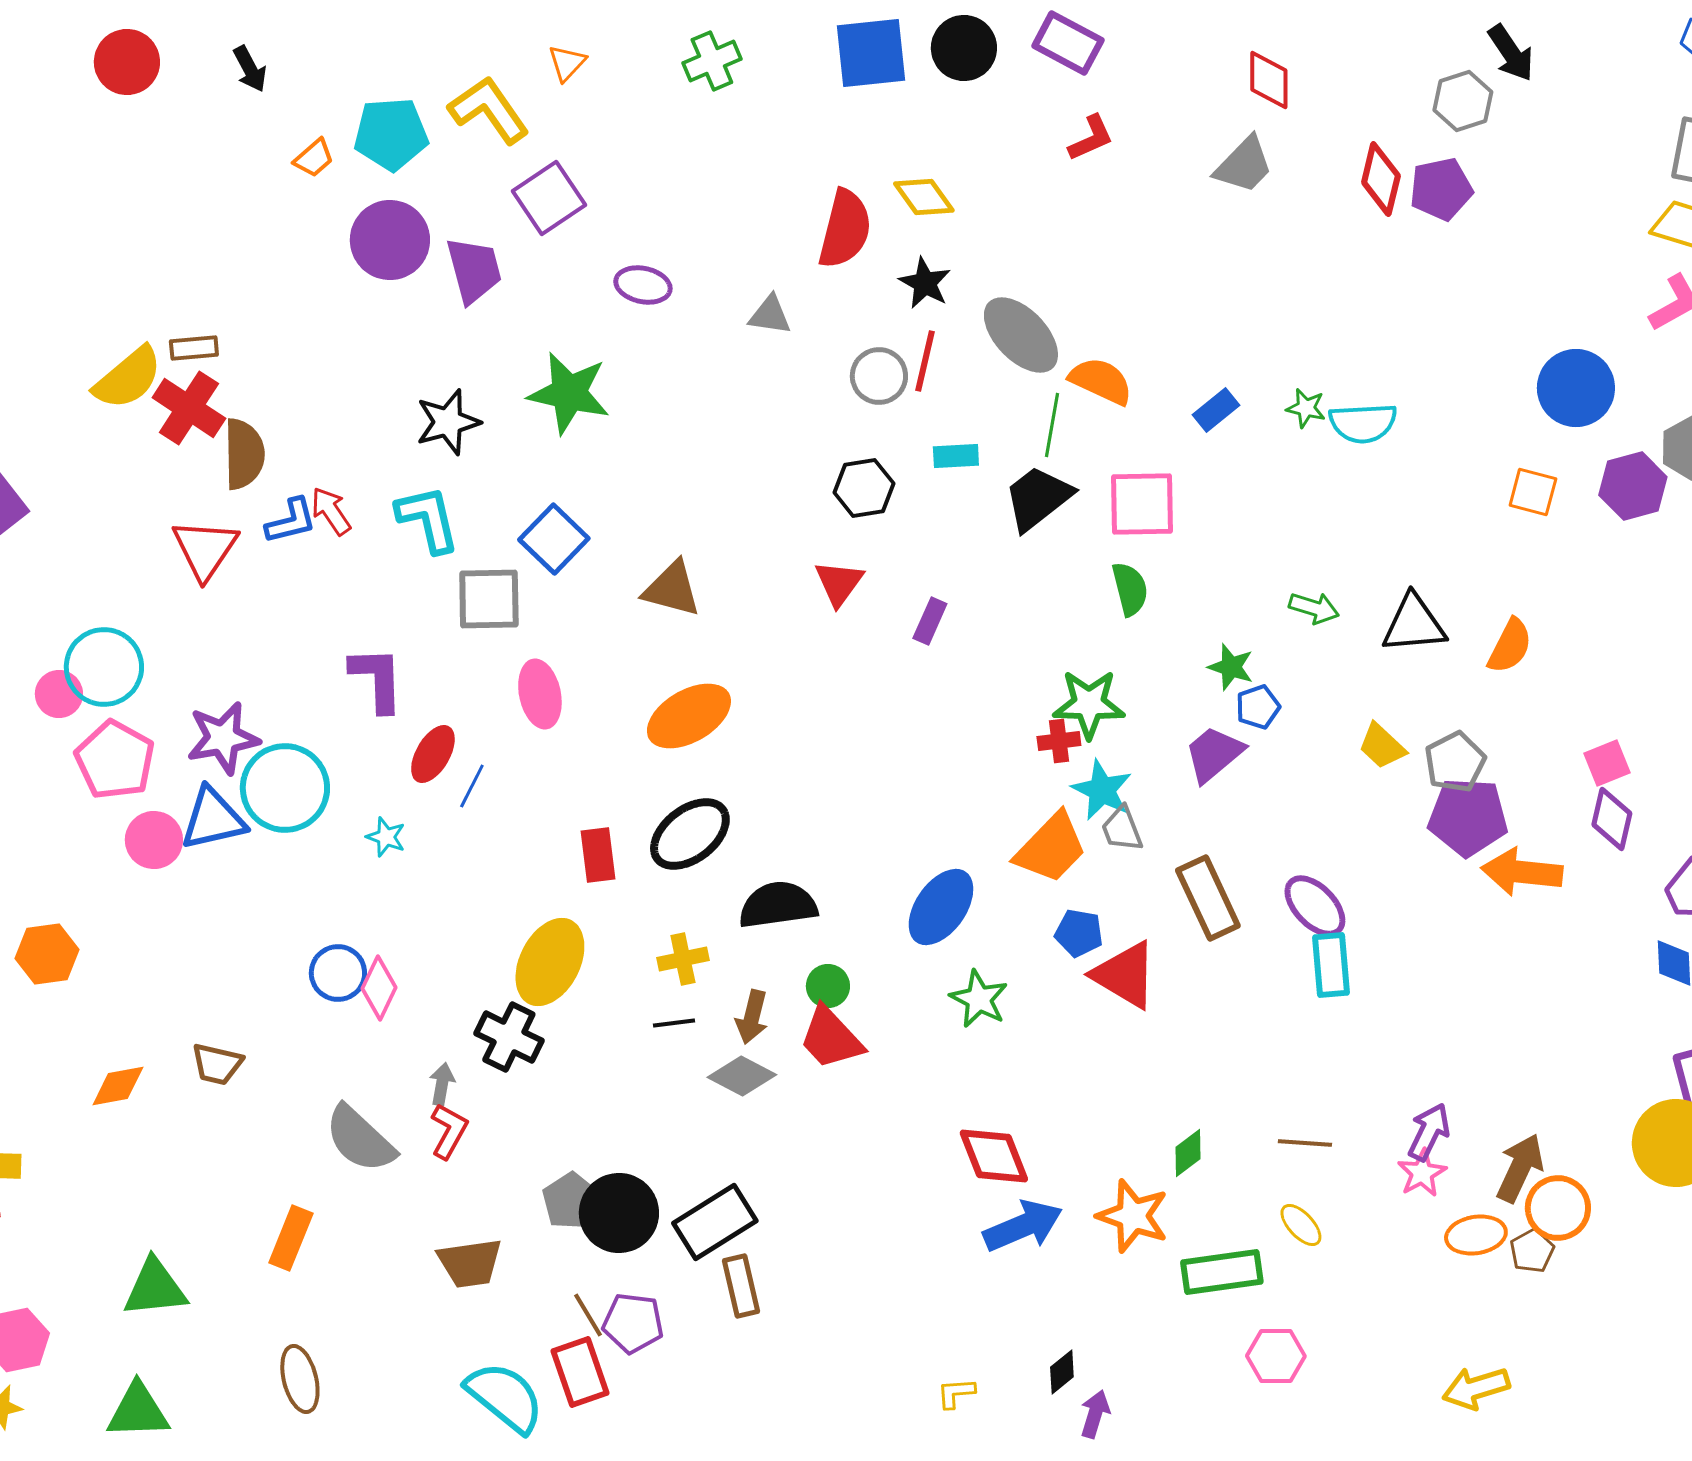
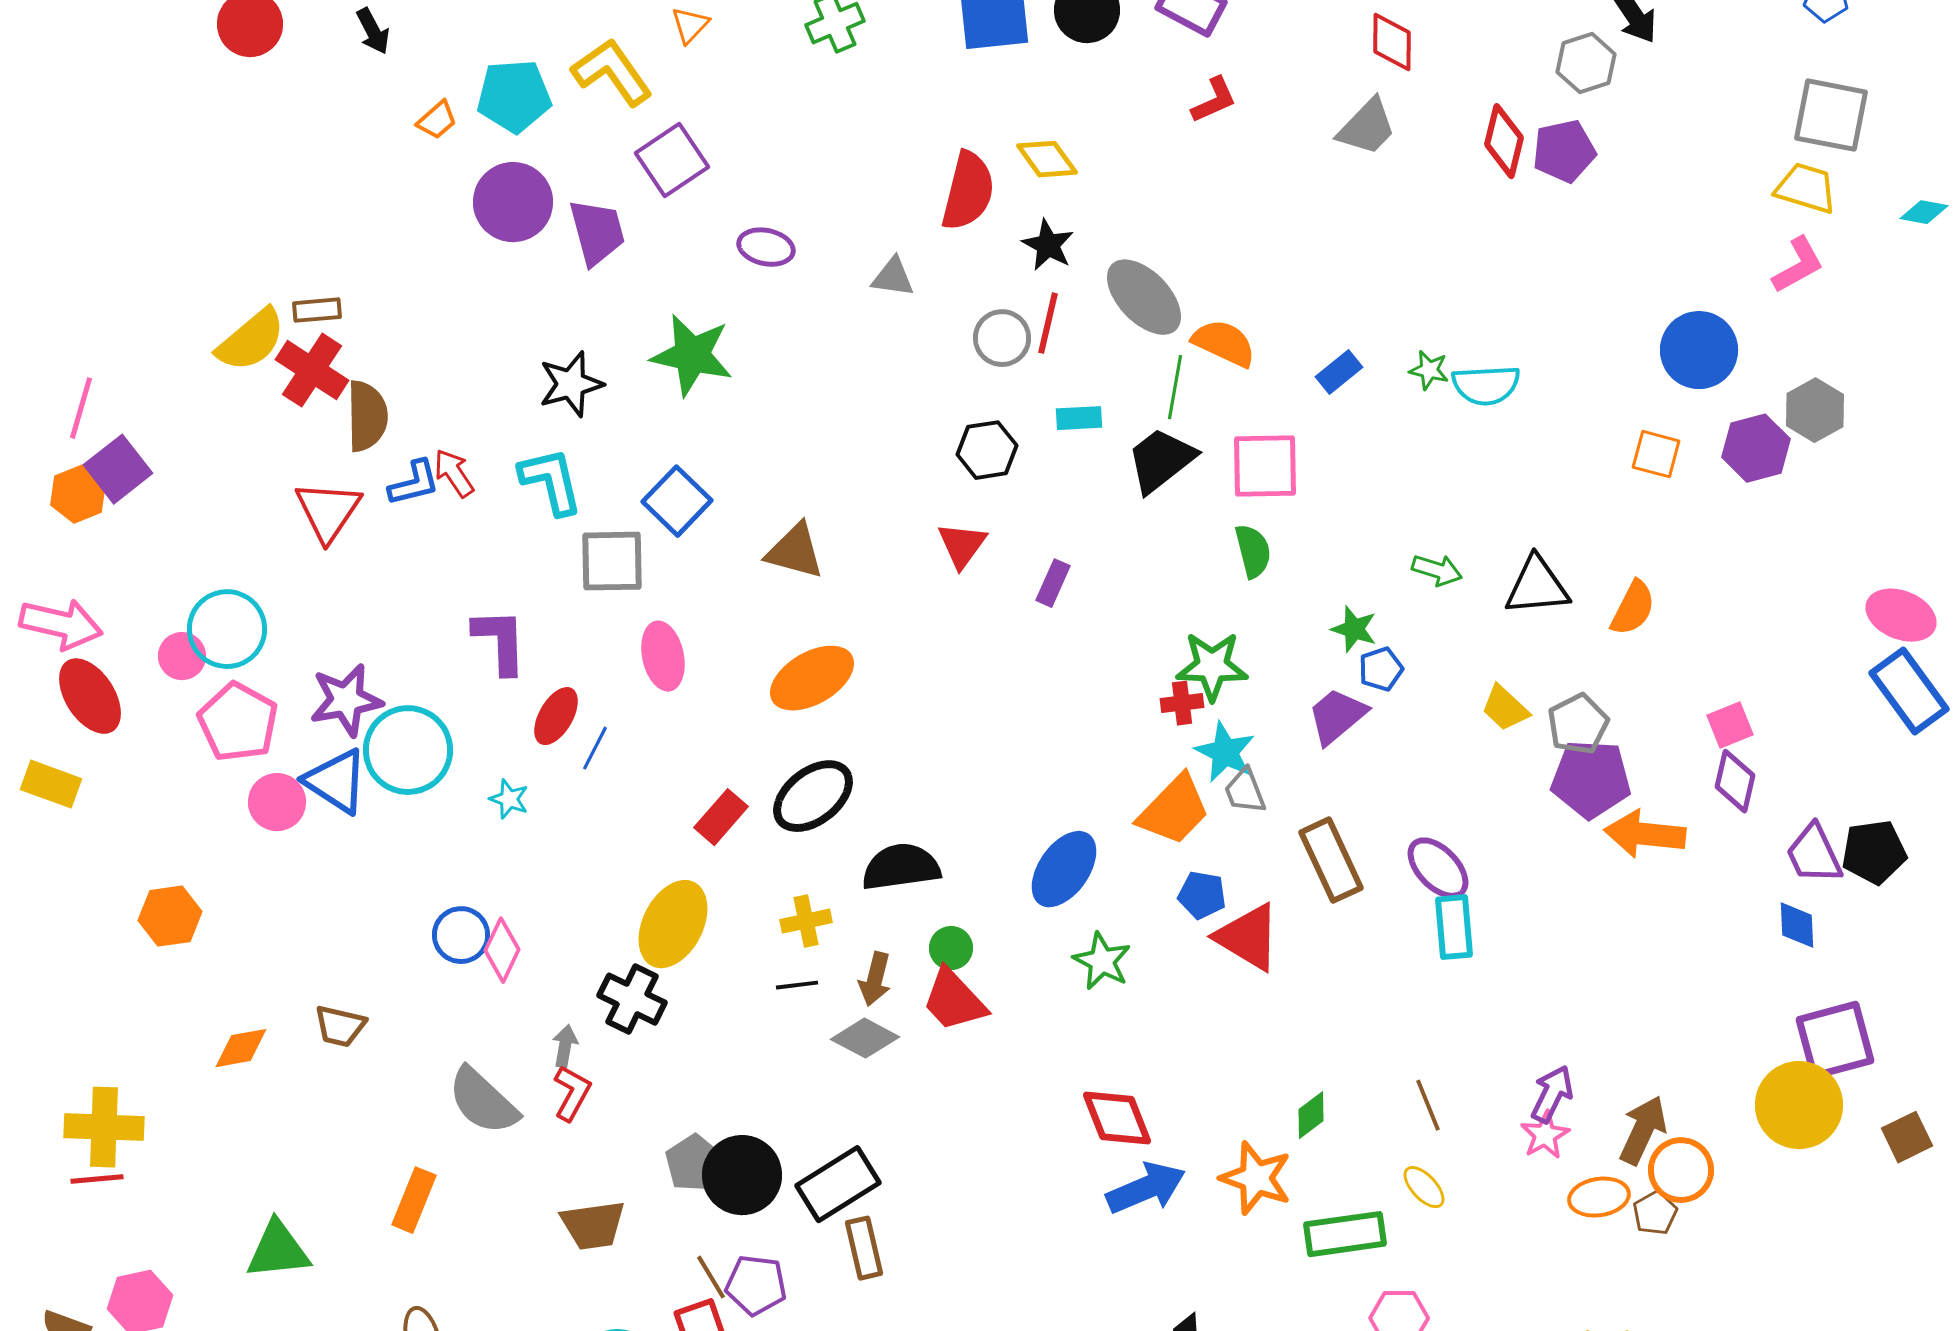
blue triangle: (213, 819) -> (336, 781), turned 46
red rectangle: (598, 855) -> (721, 817), turned 48
brown line: (1305, 1143) -> (1428, 1105), turned 64

